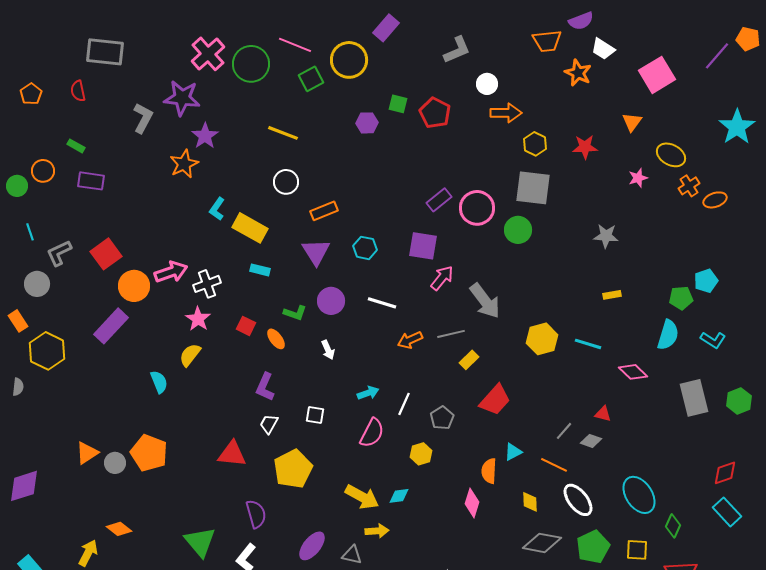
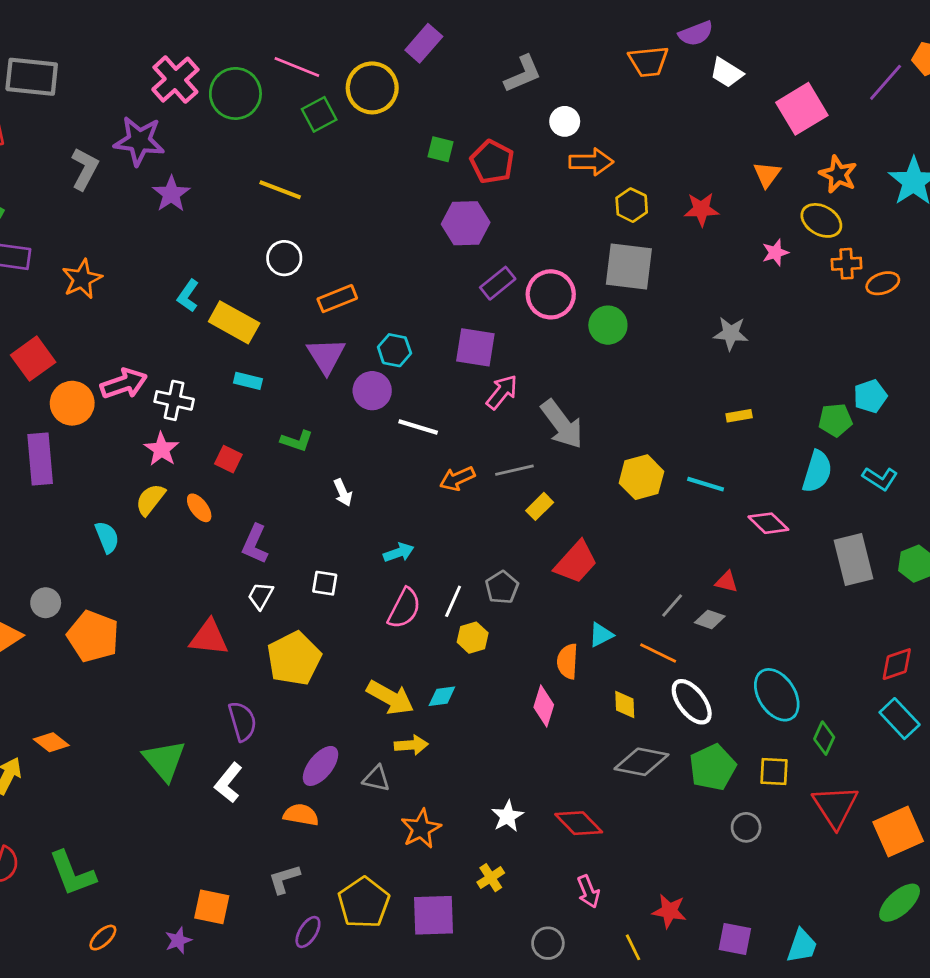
orange star: (578, 73) -> (838, 174), moved
purple hexagon: (367, 123) -> (466, 223), moved, size x1.5
orange star: (184, 164) -> (82, 279), moved
orange cross: (689, 186) -> (847, 264), turned 30
white cross: (207, 284) -> (174, 400), turned 32
purple circle: (331, 301) -> (372, 391), moved
purple rectangle: (111, 326) -> (40, 459), turned -48
orange ellipse: (276, 339) -> (199, 508), moved
white line: (404, 404) -> (453, 601), moved
gray circle: (115, 463) -> (46, 603), moved

